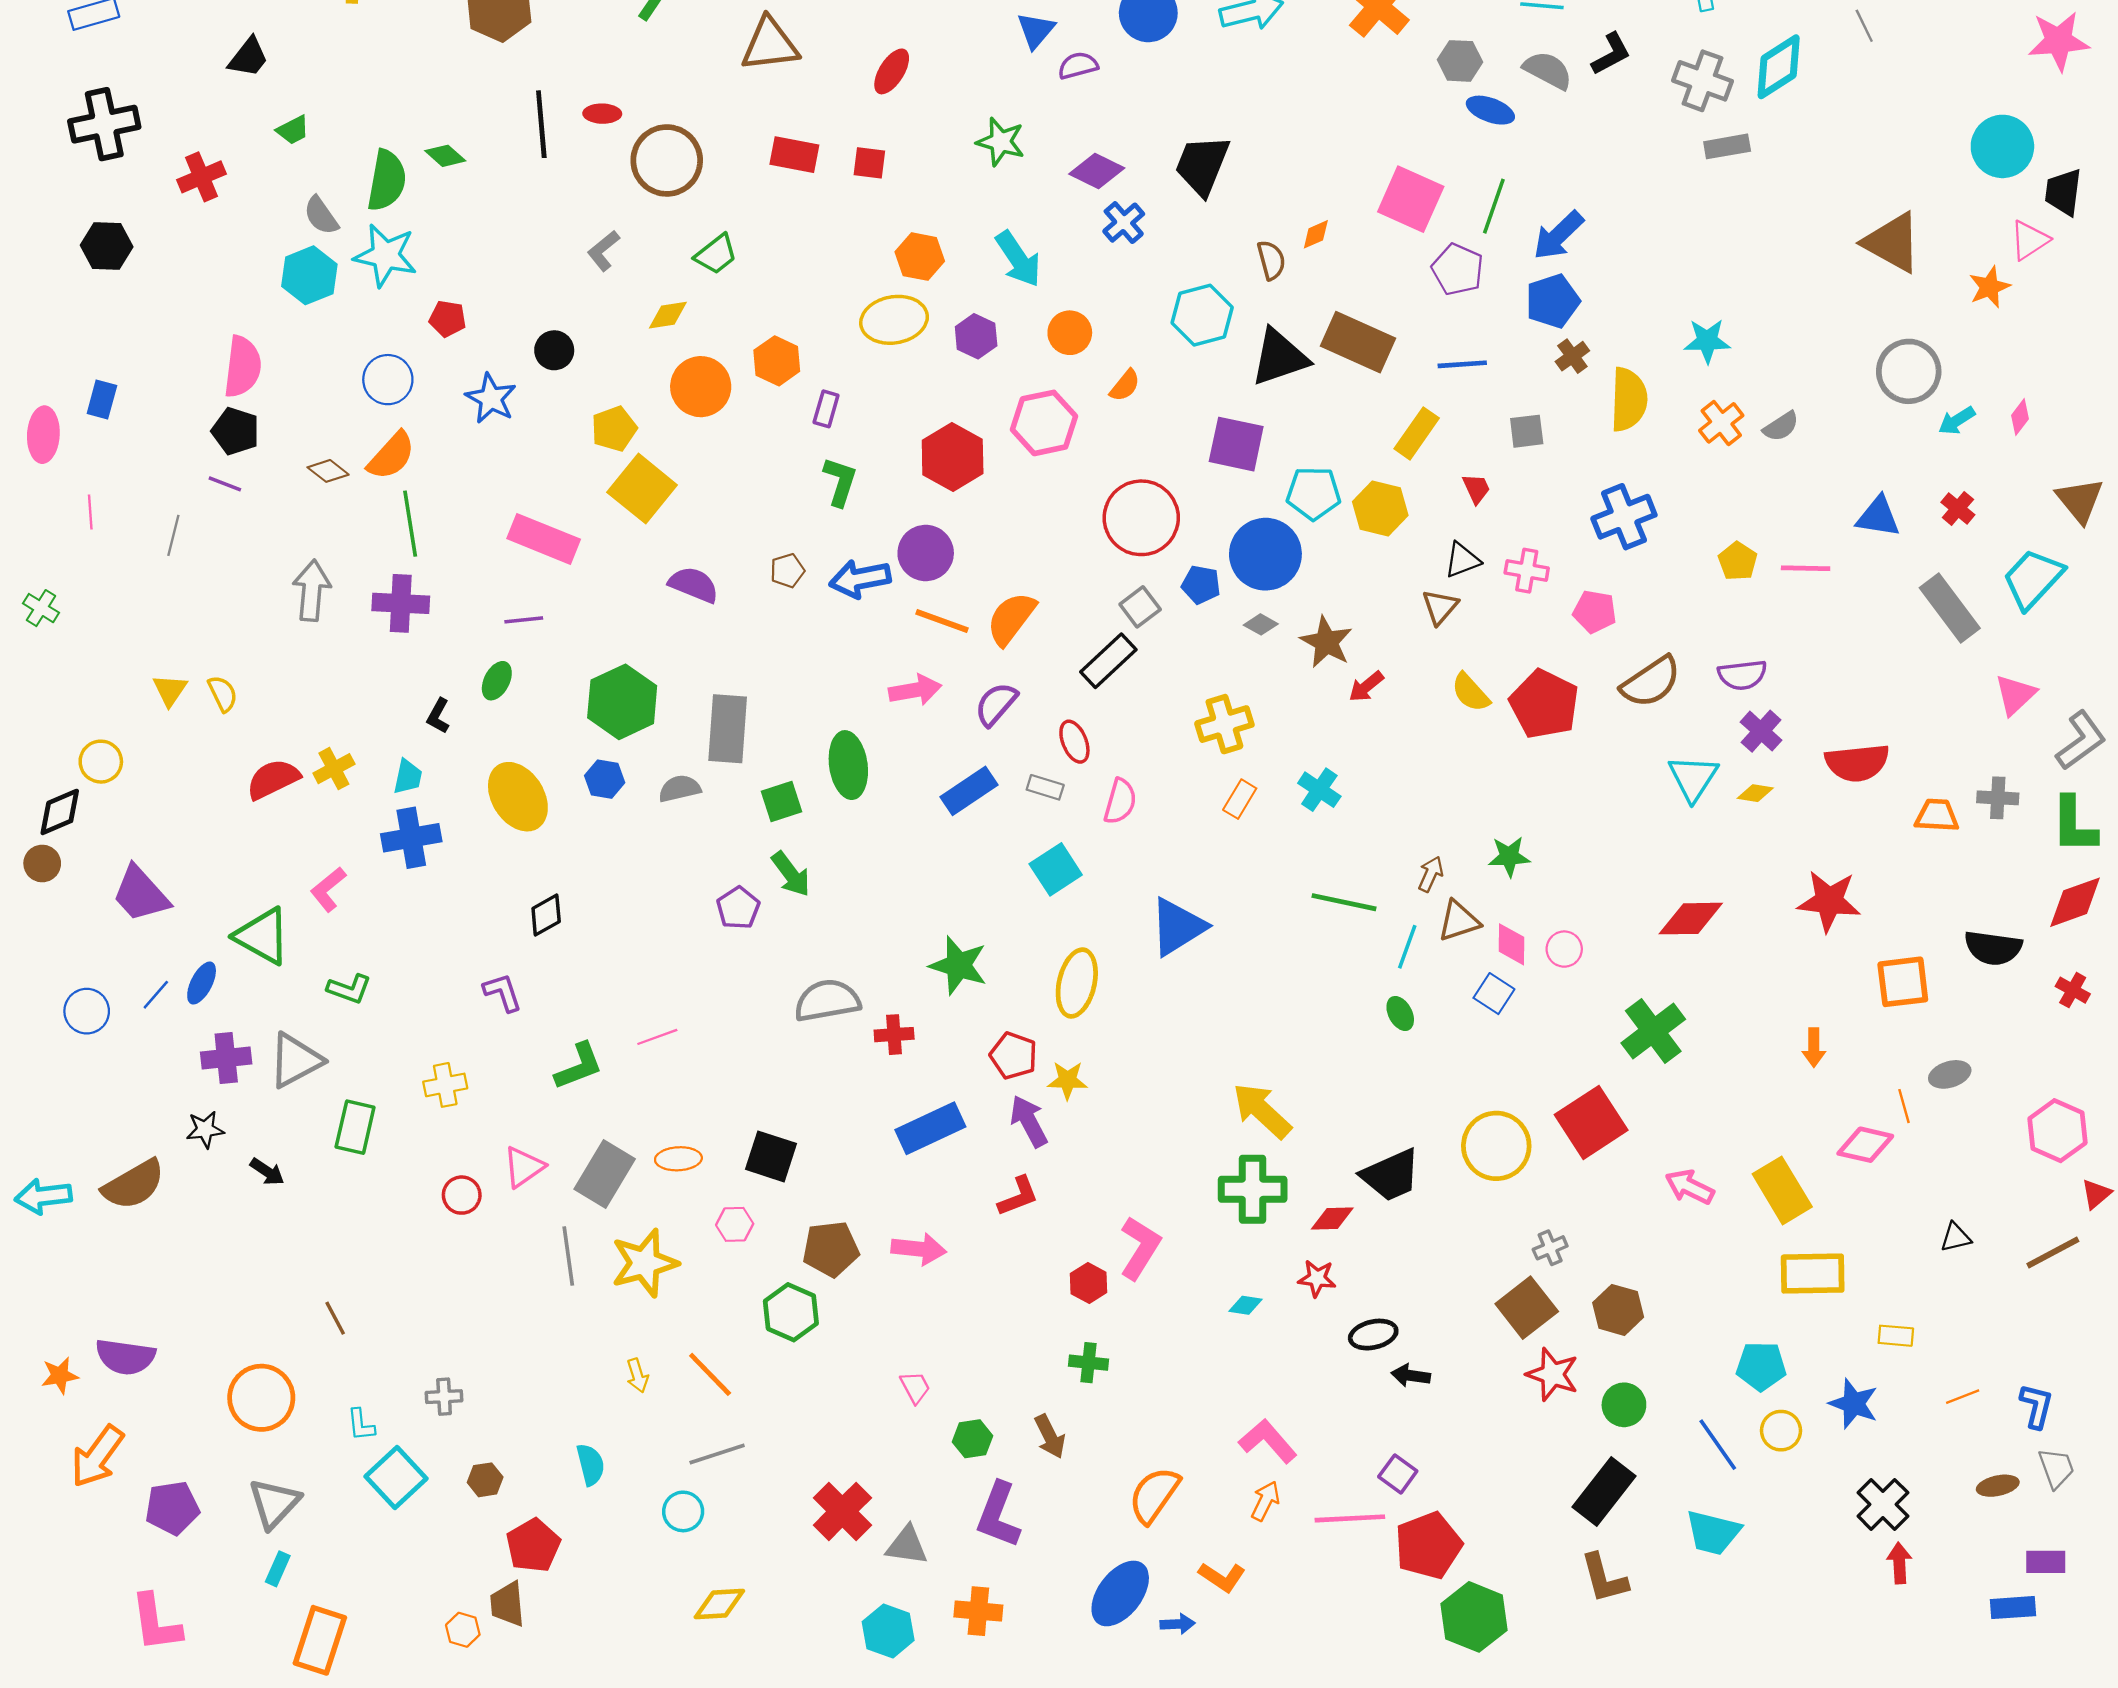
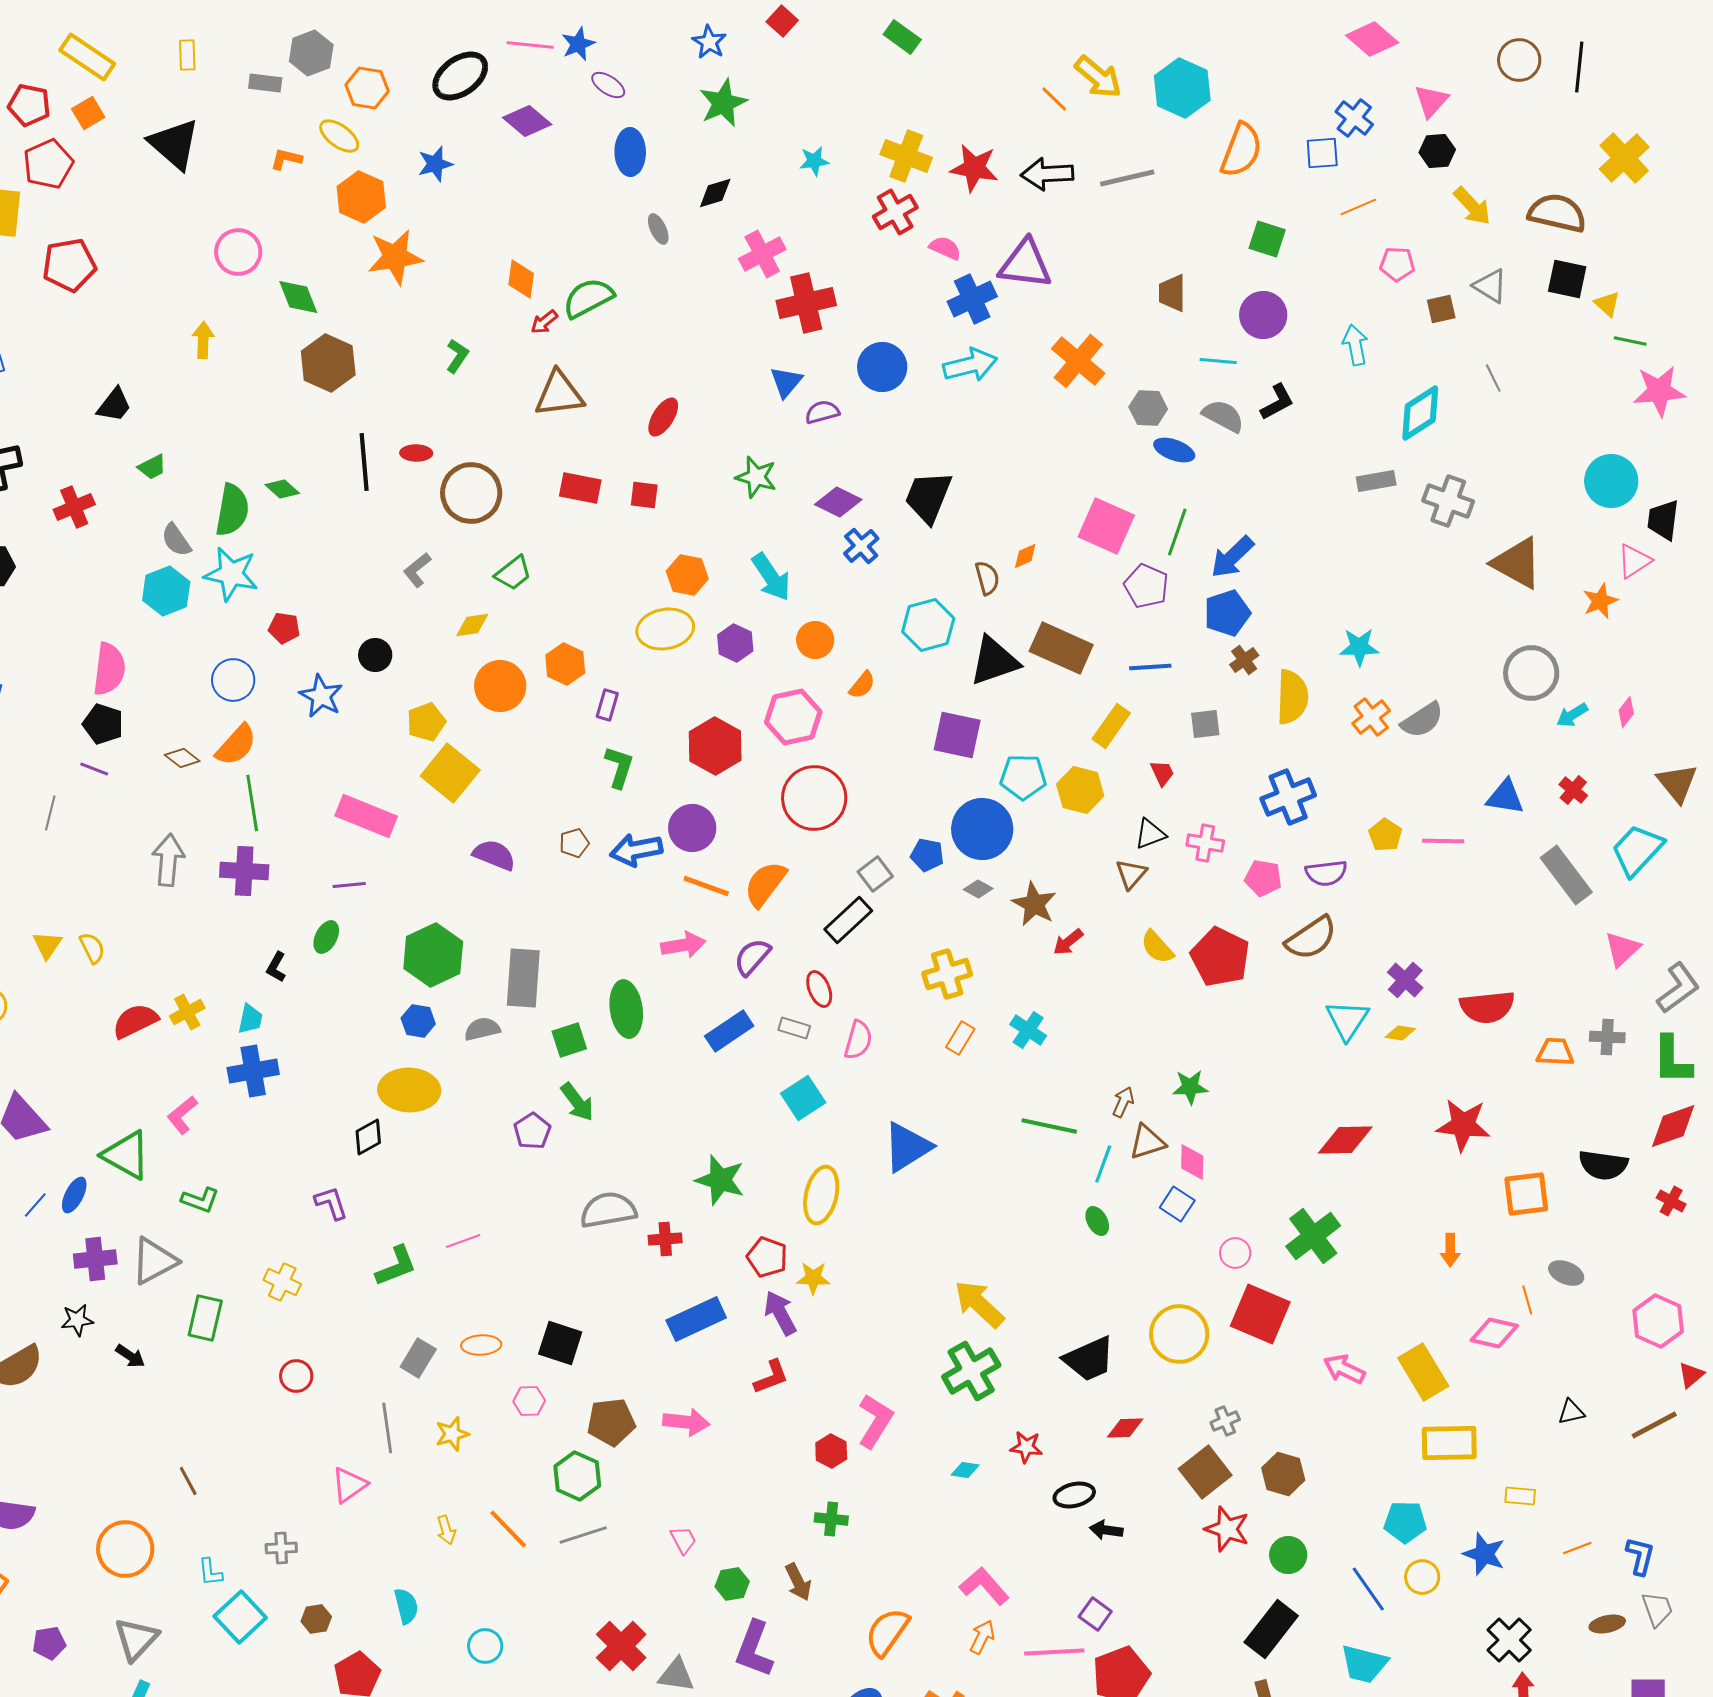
gray cross: (1702, 81) -> (1448, 501), moved
gray semicircle: (1781, 426) -> (1422, 720), size x1.4
red circle: (1141, 518) -> (814, 798), moved
purple semicircle: (1742, 675) -> (1326, 873), moved
yellow ellipse: (518, 797) -> (409, 1090), moved, turned -56
pink circle: (1564, 949) -> (1235, 1253), moved
gray ellipse: (1950, 1074) -> (1566, 1273), turned 40
yellow cross: (445, 1085) -> (282, 1282), turned 36
red square: (1591, 1122) -> (1260, 1314), turned -34
pink triangle: (524, 1167) -> (349, 1485), moved
gray rectangle: (605, 1174) -> (418, 1358), size x0.7
green cross: (1253, 1189) -> (971, 1371), turned -30
red diamond: (1332, 1219) -> (1125, 1428), moved
yellow star: (644, 1263) -> (452, 1434), size x0.6
gray line: (717, 1454) -> (583, 1535), moved
purple pentagon: (172, 1508) -> (49, 1643), size x0.7

